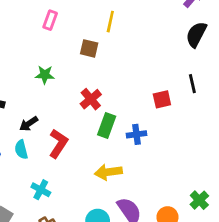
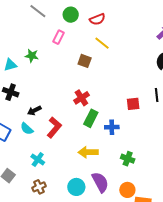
yellow line: (110, 22) -> (102, 43), turned -70
green star: (45, 75) -> (32, 56), moved
cyan semicircle: (21, 150) -> (27, 129), turned -40
green cross: (199, 200) -> (128, 159), moved, turned -32

